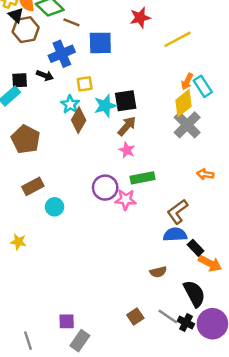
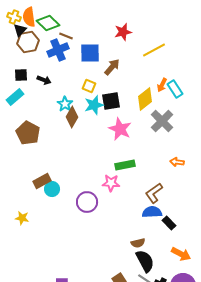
black triangle: (16, 15) -> (20, 30), turned 32
blue cross: (62, 54) -> (58, 50), moved
black square: (20, 80) -> (21, 75), moved
yellow square: (85, 84) -> (89, 86), moved, turned 32
yellow diamond: (183, 103) -> (145, 99), moved
brown arrow: (127, 126) -> (112, 67), moved
pink star: (127, 150) -> (120, 129), moved, size x1.6
brown rectangle: (33, 186) -> (42, 181), moved
purple circle: (105, 188) -> (87, 202), moved
orange arrow: (210, 263) -> (181, 254), moved
black semicircle: (194, 294) -> (145, 261), moved

